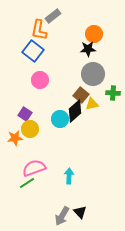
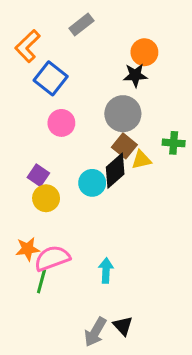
orange L-shape: (39, 30) -> (28, 46), moved, turned 35
gray circle: (93, 74) -> (123, 114), moved
orange star: (15, 138) -> (28, 249), moved
green line: (27, 183) -> (41, 281), turned -42

